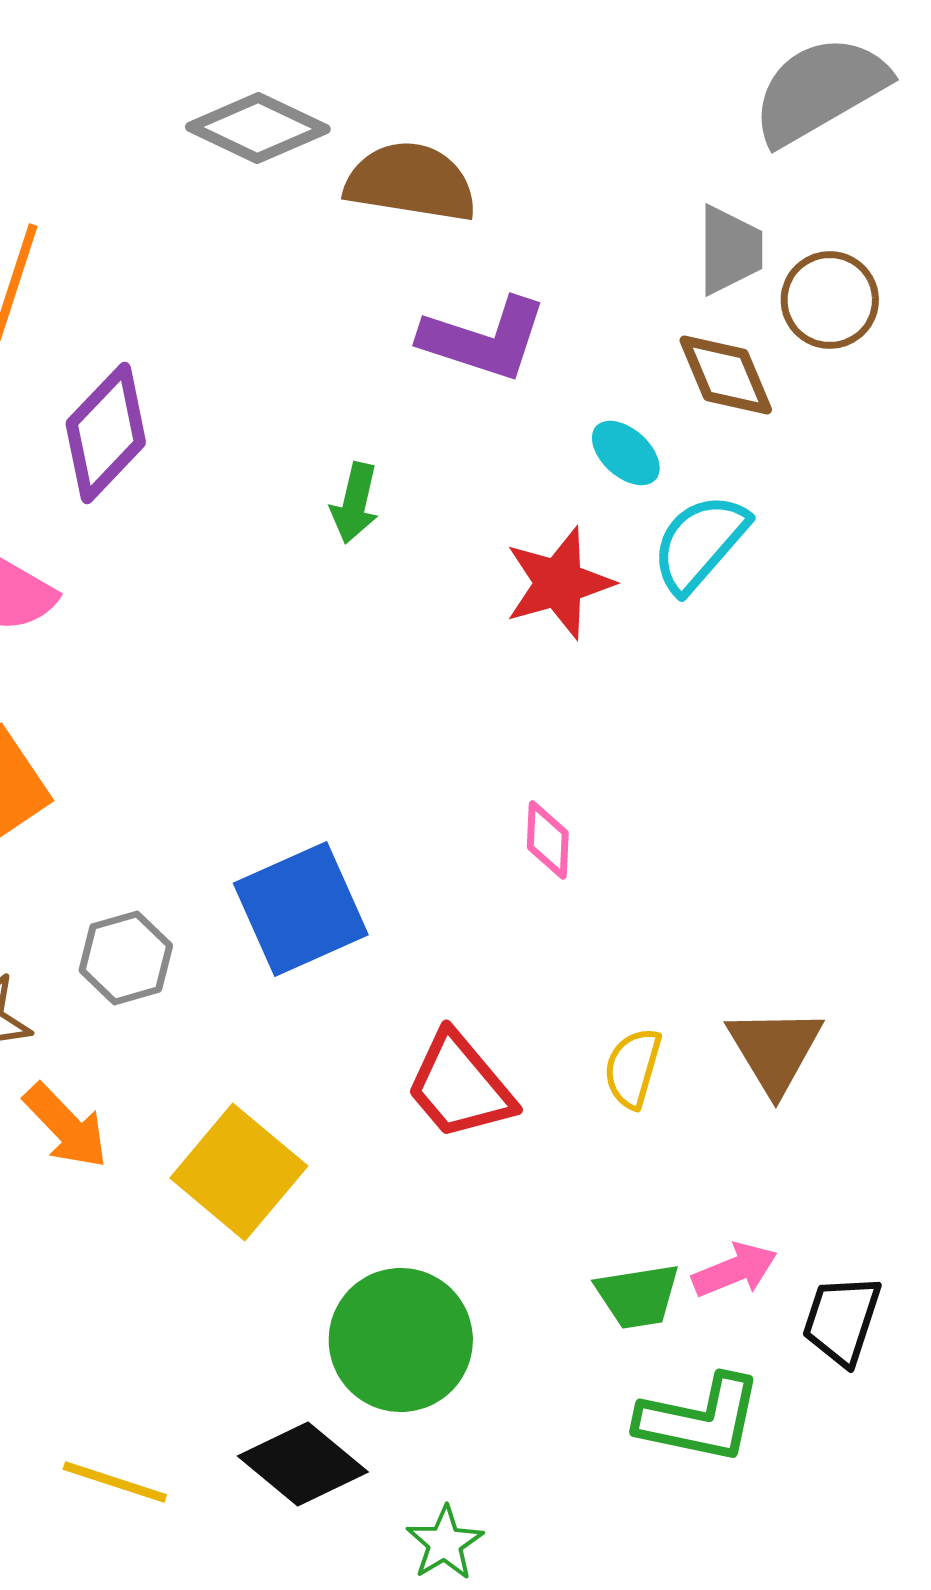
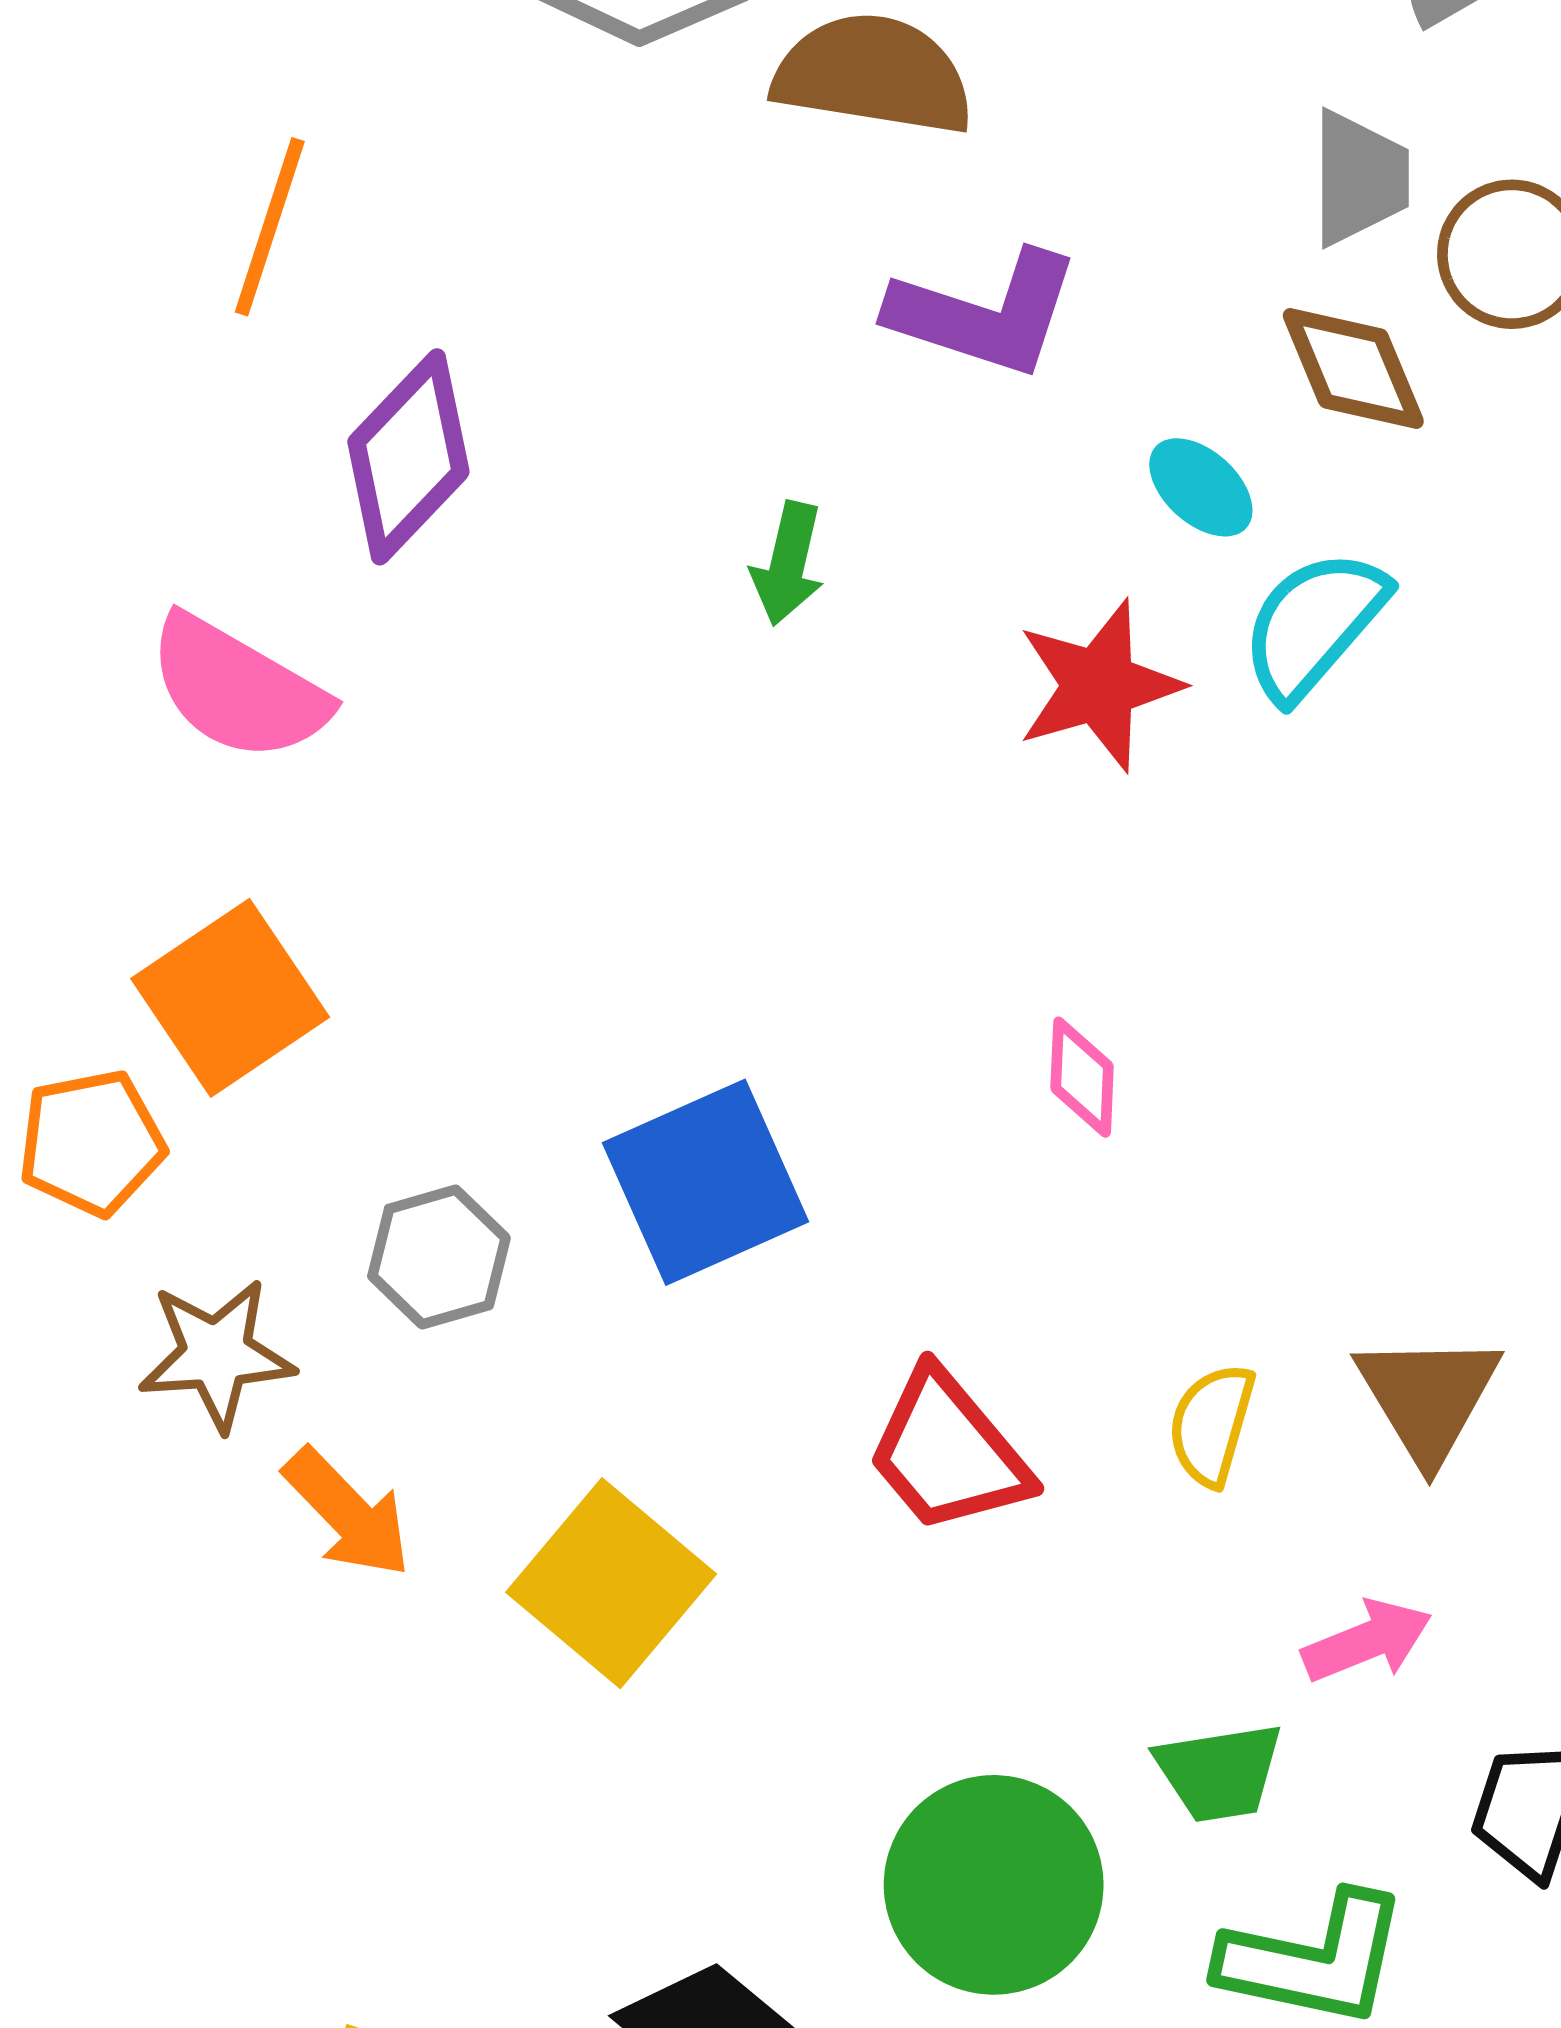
pink arrow: (735, 1270) -> (1367, 1641), moved
green circle: (401, 1340) -> (994, 1885), moved

